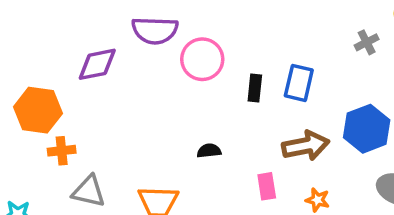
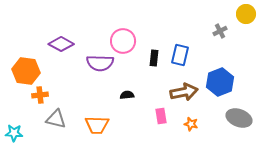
purple semicircle: (155, 30) -> (100, 63), moved
purple diamond: (97, 64) -> (61, 44), turned 40

